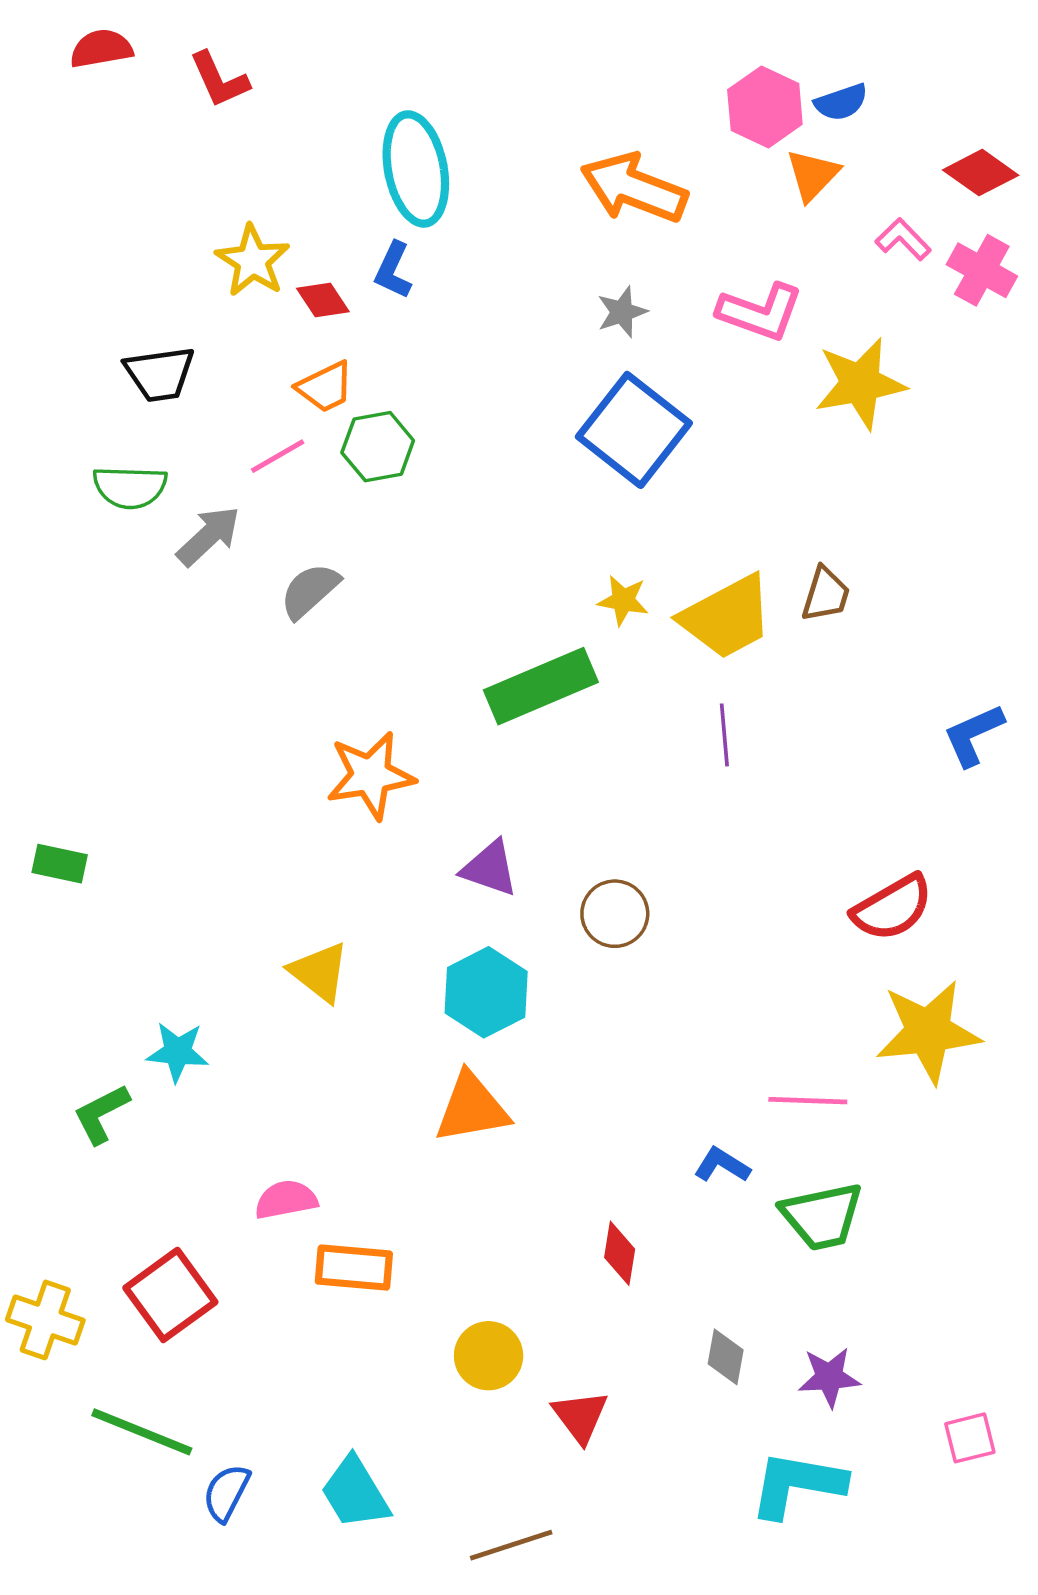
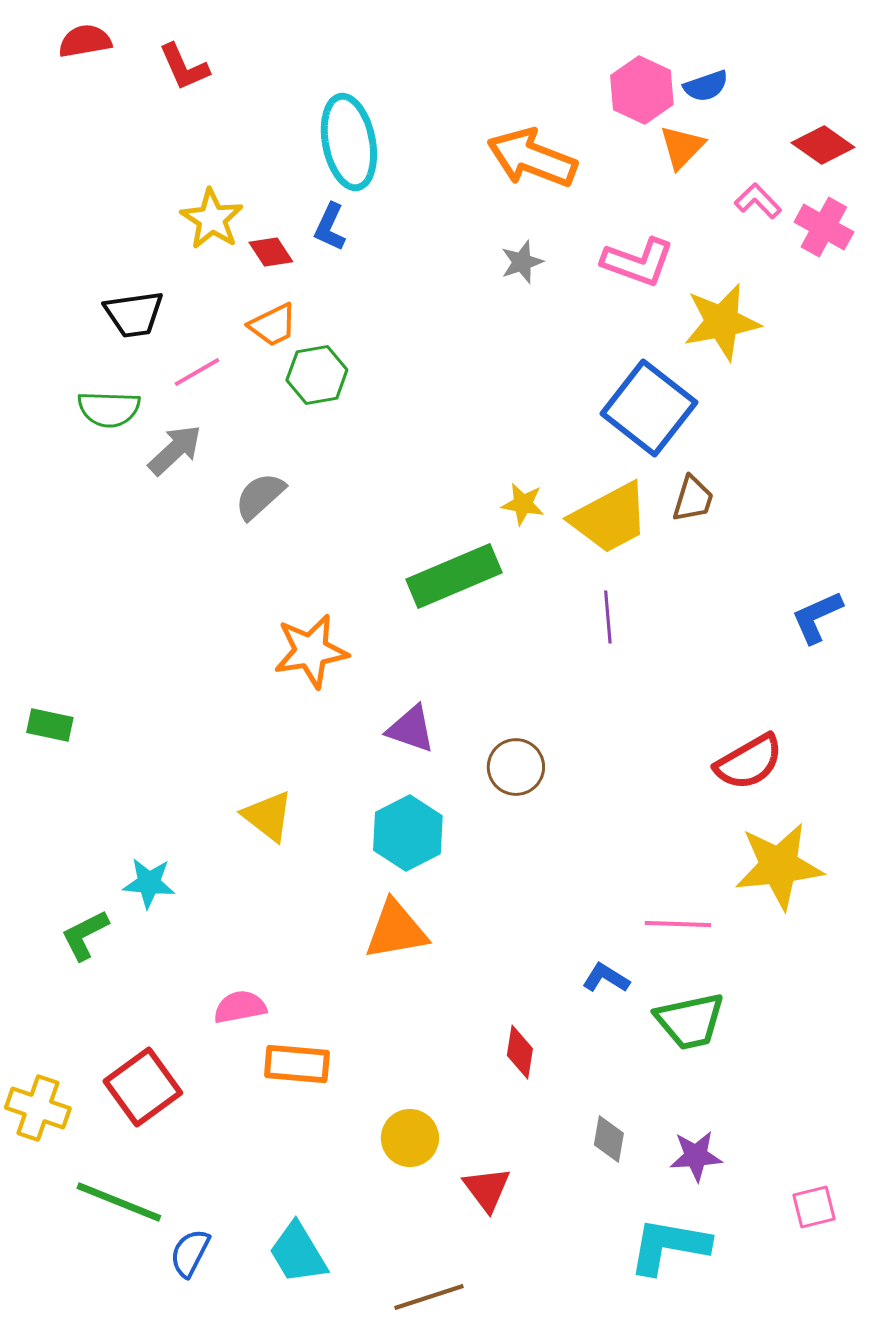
blue square: (634, 430) -> (649, 408), moved
pink line: (278, 456) -> (197, 372), moved

